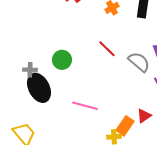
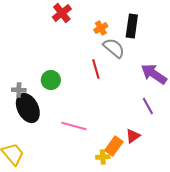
red line: (107, 49) -> (96, 69), turned 30
gray semicircle: (139, 62) -> (114, 48), moved

